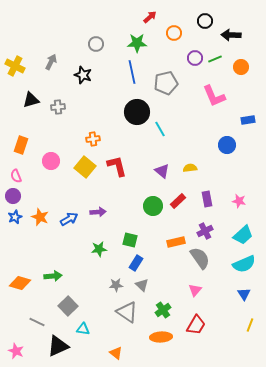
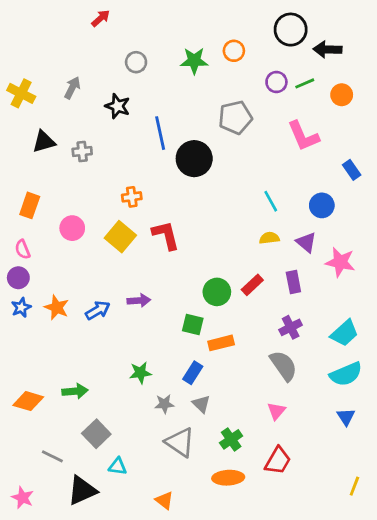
red arrow: (150, 17) -> (101, 18), moved
black circle: (205, 21) -> (291, 30), size x1.5
orange circle: (174, 33) -> (234, 51), moved
blue line: (132, 72) -> (160, 133), moved
blue rectangle: (248, 120) -> (352, 170), turned 64
cyan line: (160, 129) -> (271, 201), moved
purple triangle: (162, 171) -> (306, 242), moved
pink star: (239, 201) -> (340, 262), moved, size x1.5
green square: (130, 240) -> (193, 325), moved
orange rectangle: (176, 242) -> (221, 343), moved
green star: (99, 249) -> (140, 373), moved
yellow line: (250, 325) -> (354, 486), moved

